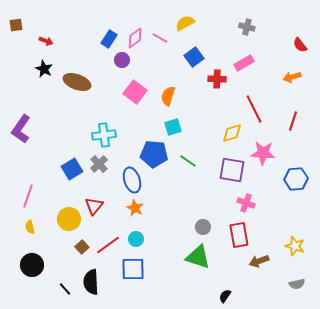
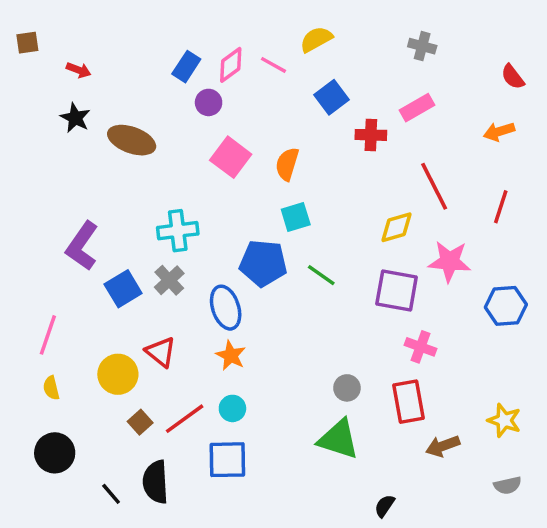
purple L-shape: (21, 129) -> (82, 246), moved
red triangle: (94, 206) -> (161, 352), turned -30

